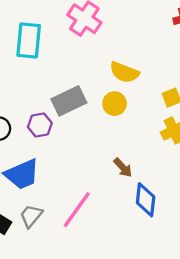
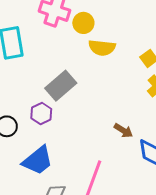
yellow circle: (115, 104) -> (83, 23), moved

